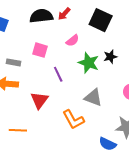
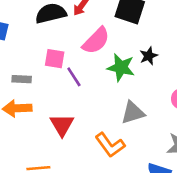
pink semicircle: (73, 41) -> (96, 41), size x1.6
purple line: (58, 74) -> (74, 77), moved
gray triangle: (93, 98) -> (133, 113), turned -30

